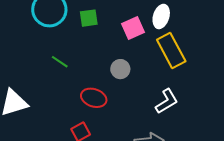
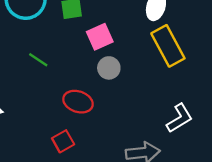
pink square: (133, 28) -> (100, 37), moved
white L-shape: (167, 101) -> (180, 118), moved

